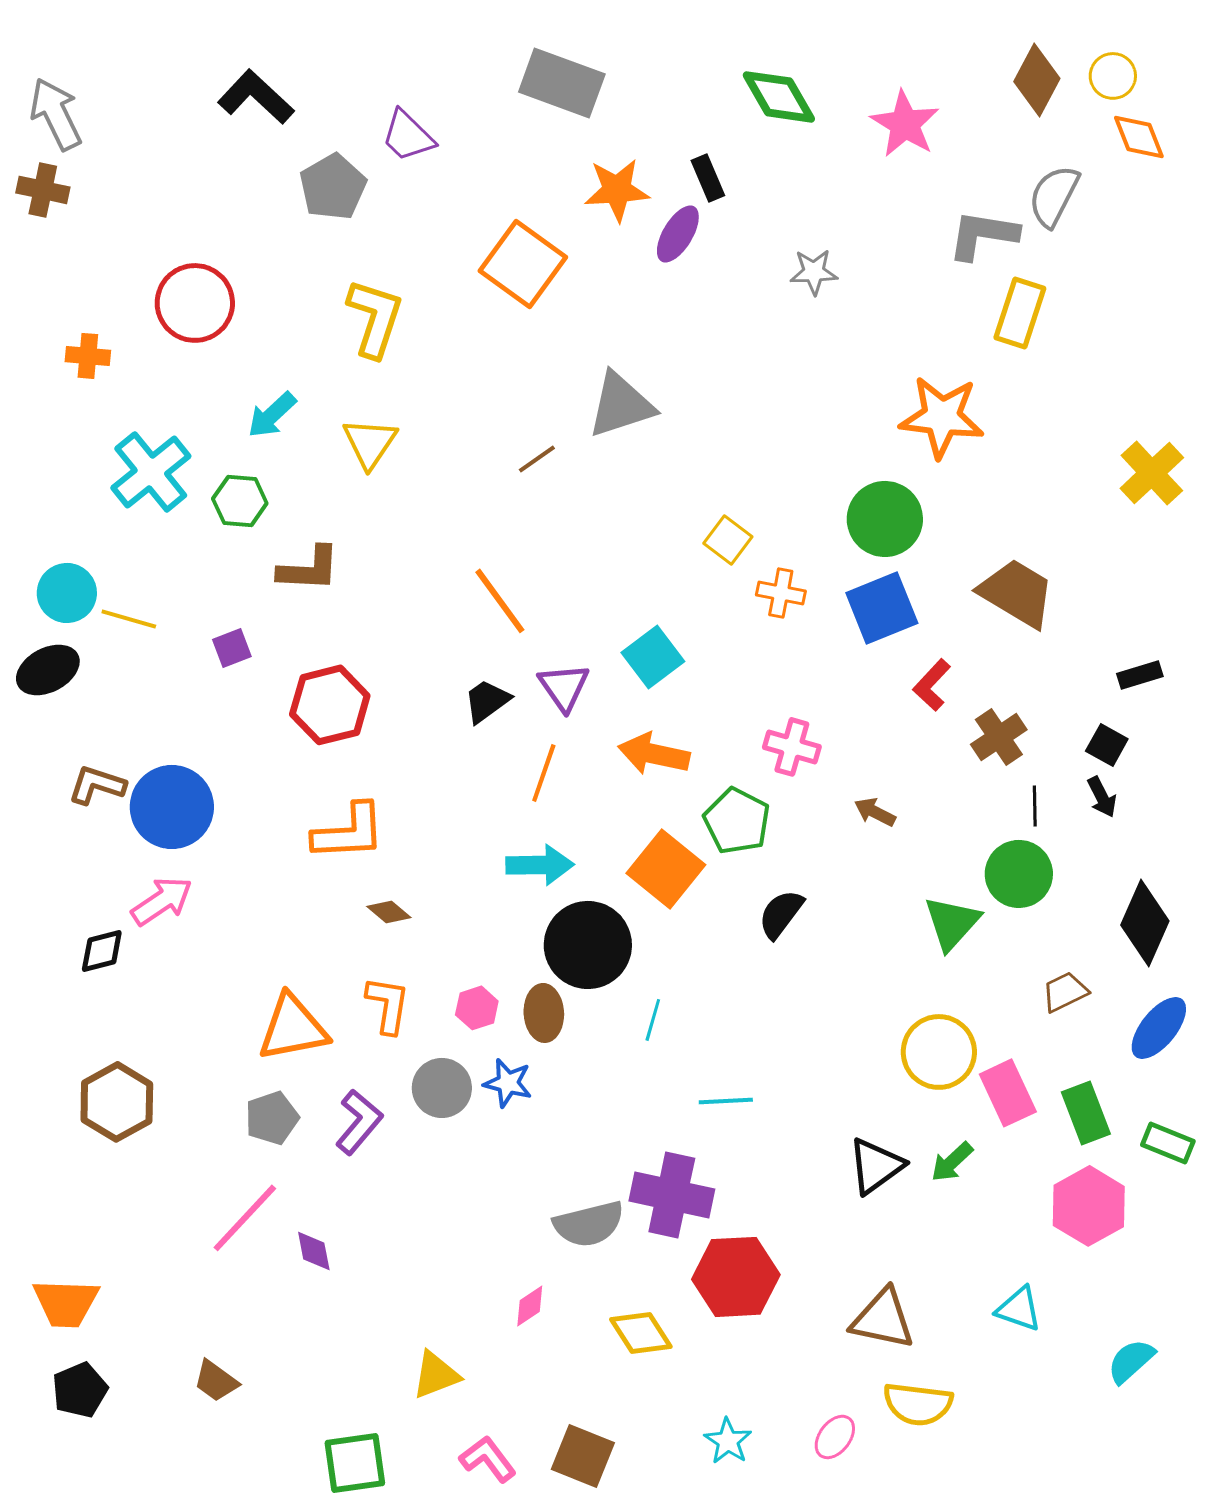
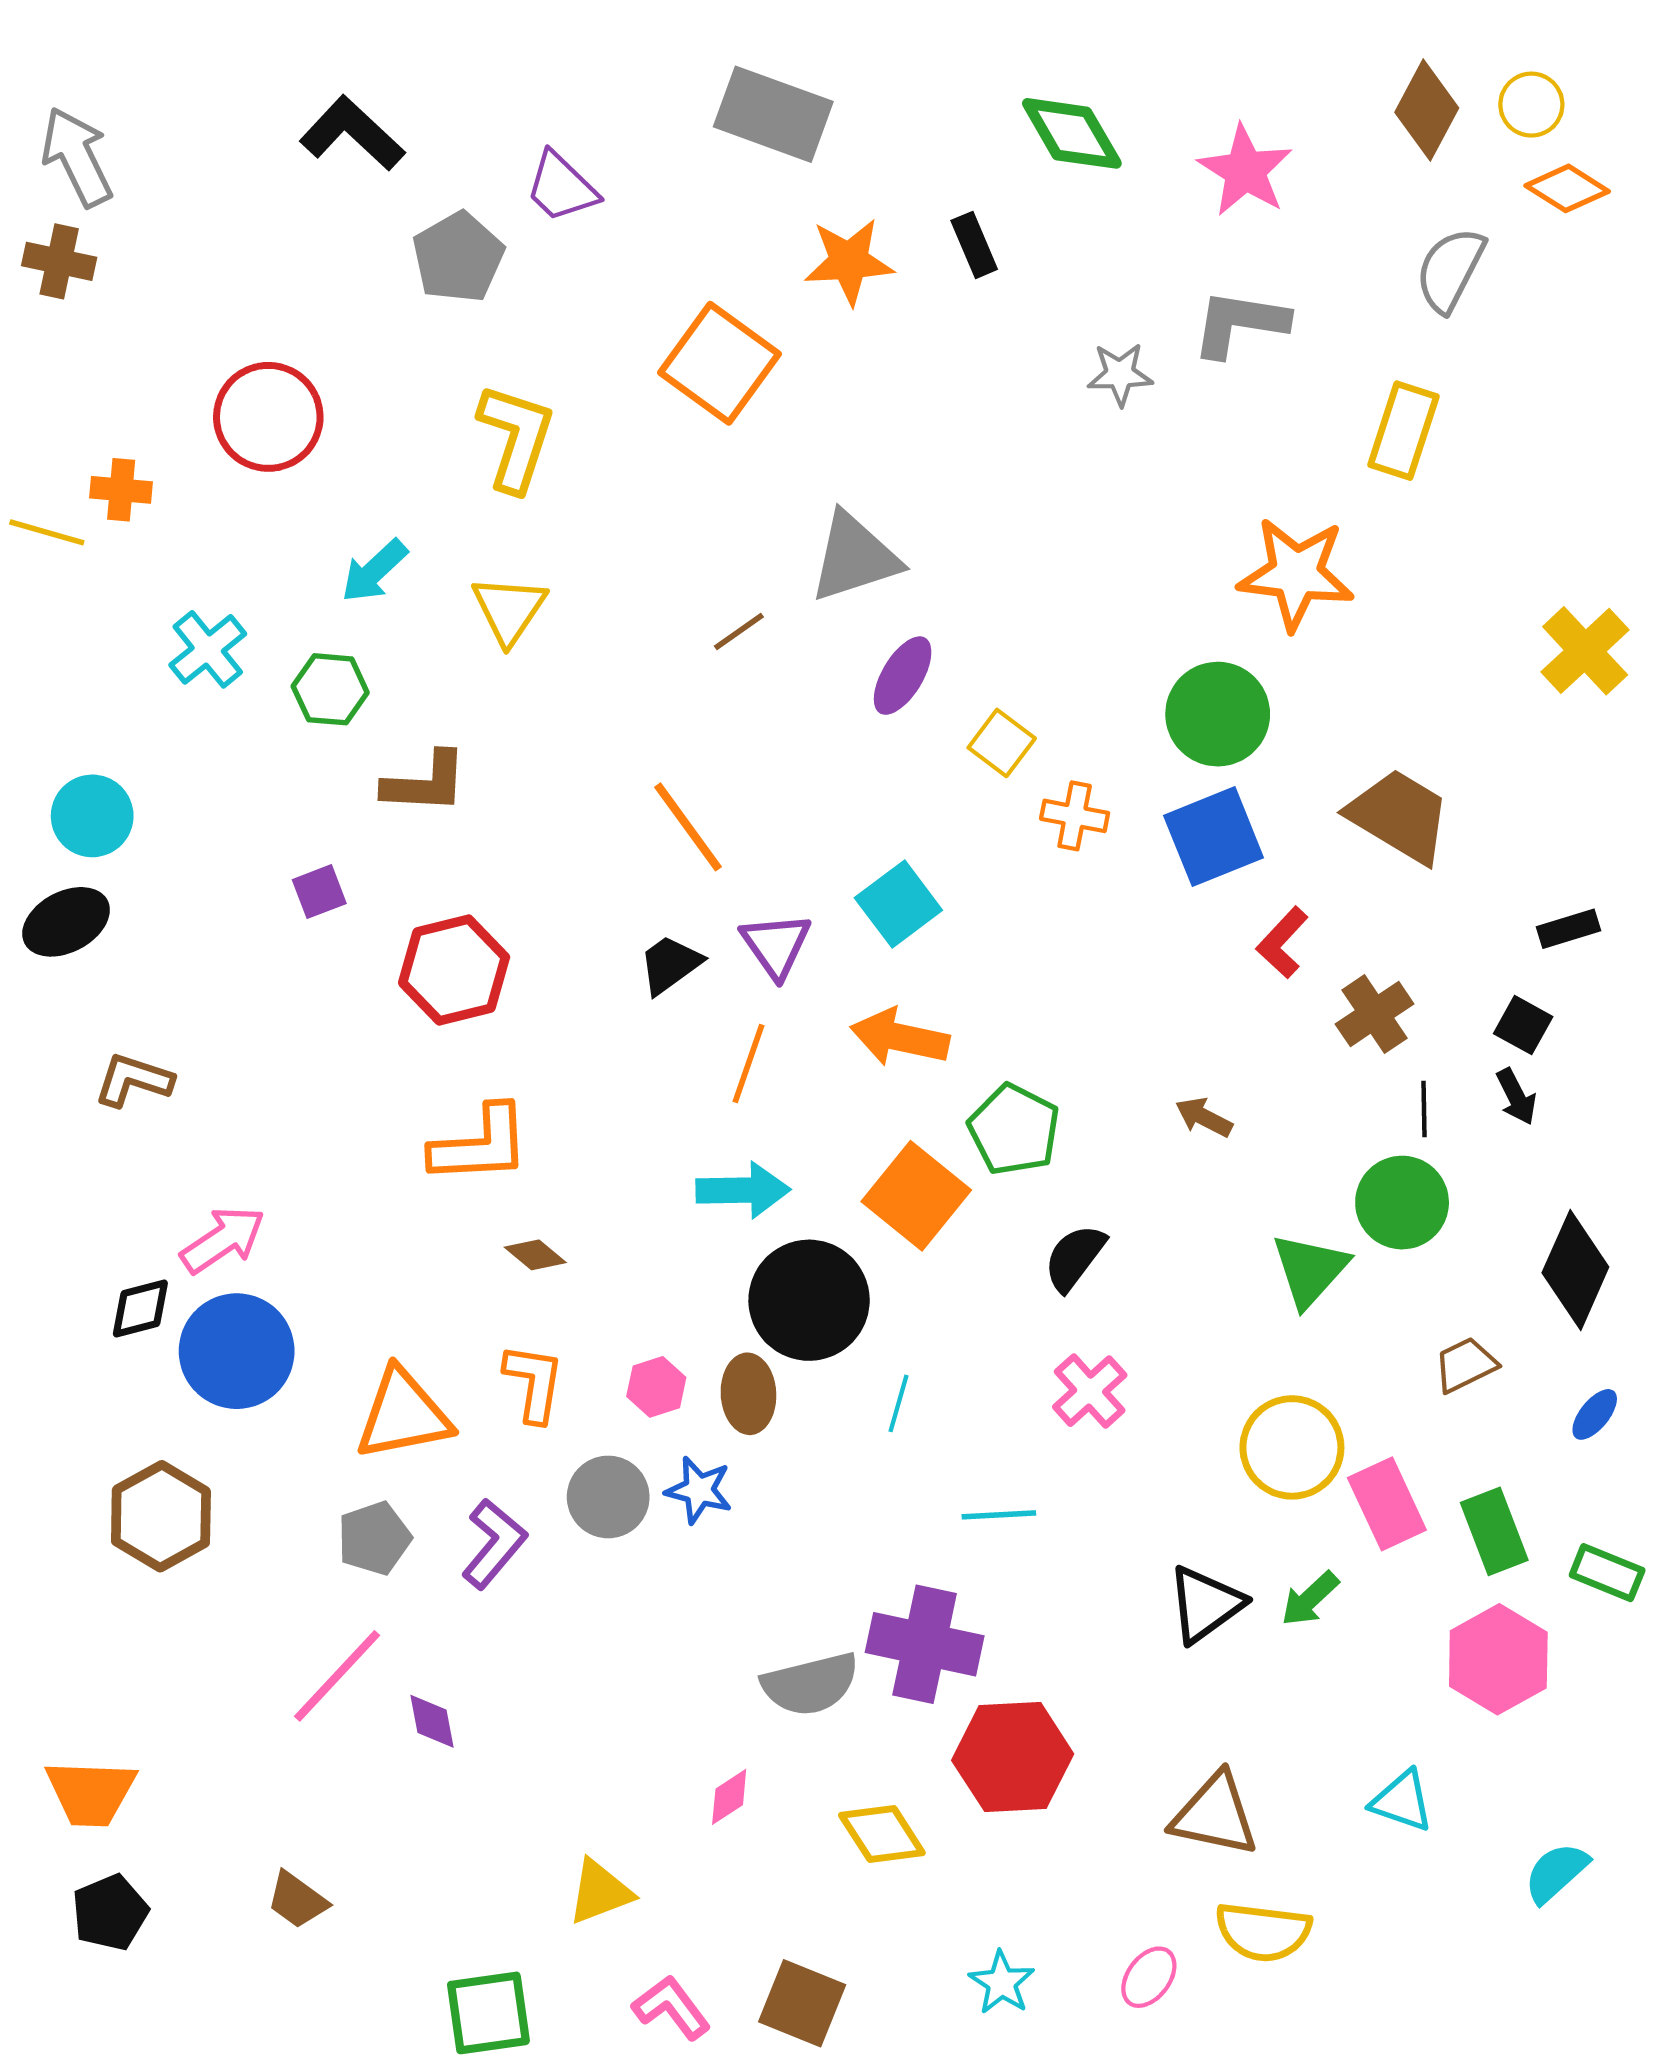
orange diamond: (1139, 137) -> (1567, 188), turned -36
purple ellipse: (678, 234) -> (903, 676), moved
gray L-shape: (983, 235) -> (1240, 323), moved
cyan cross: (151, 472) -> (208, 649), size x0.7
yellow line: (129, 619) -> (47, 532), moved
pink cross: (792, 747) -> (1090, 1391), moved, turned 32
blue circle: (172, 807) -> (237, 1351), moved
blue ellipse: (1159, 1028) -> (1595, 1414), size x0.6

